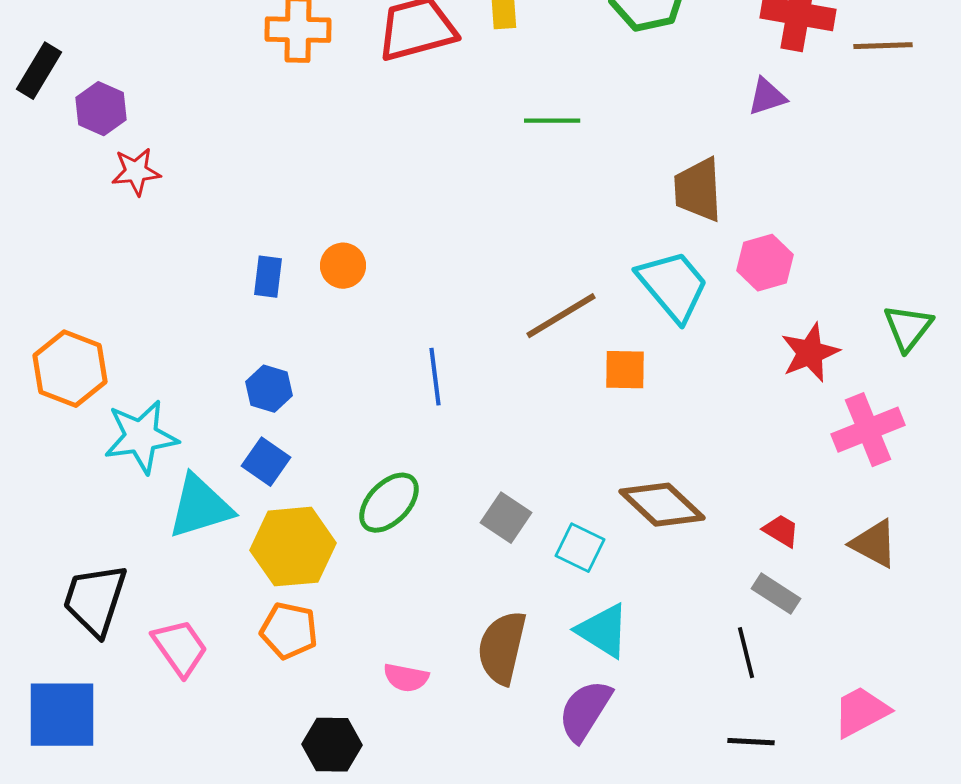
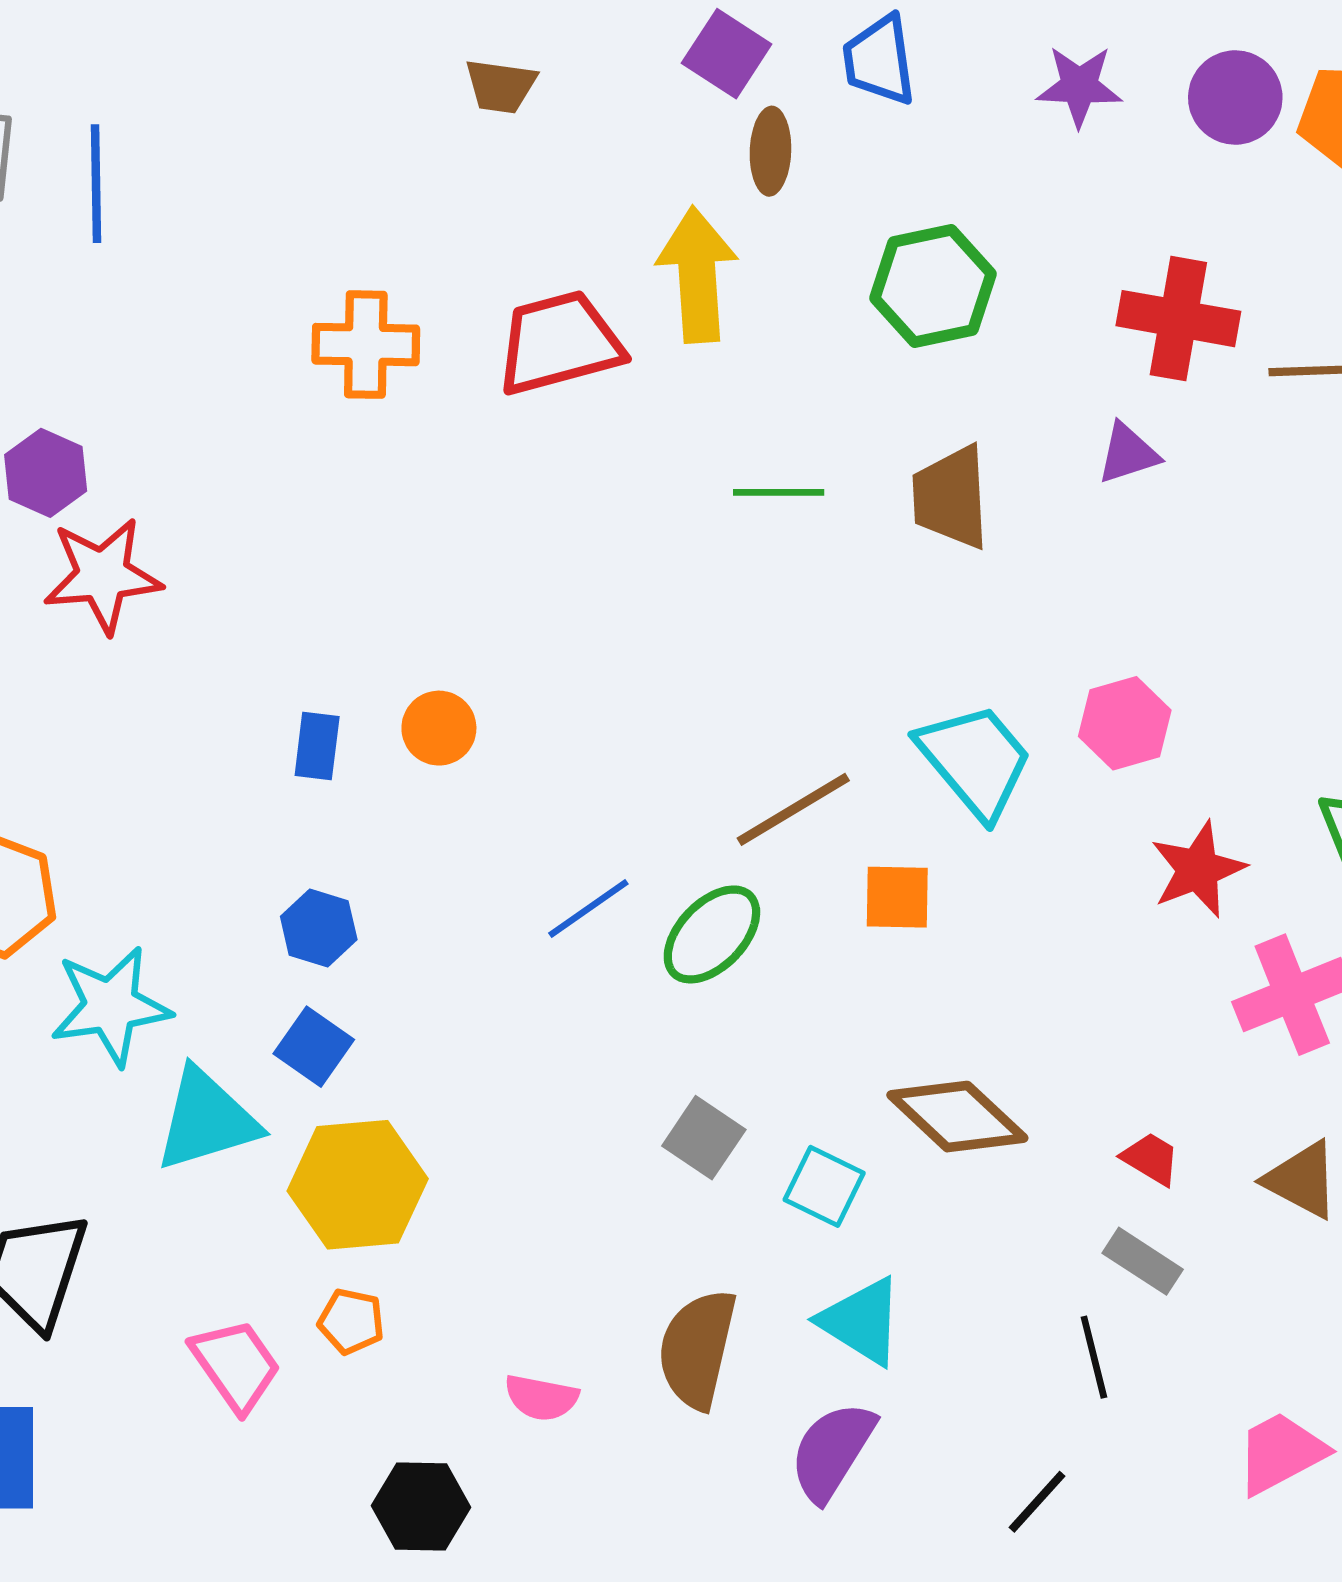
red star: (136, 172) -> (103, 575), size x1.5
brown trapezoid: (698, 190) -> (951, 497), moved
blue line: (435, 377) -> (588, 908), turned 62
green ellipse: (389, 503) -> (712, 934), moved
orange pentagon: (289, 631) -> (351, 1321), size x0.7
pink trapezoid: (180, 648) -> (236, 1365), moved
black line: (751, 742) -> (1037, 1502), moved, turned -51

